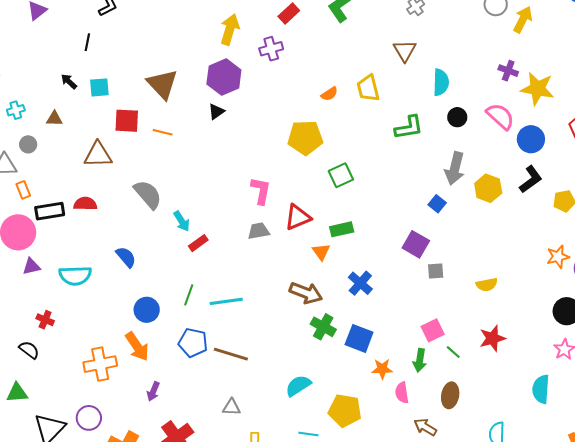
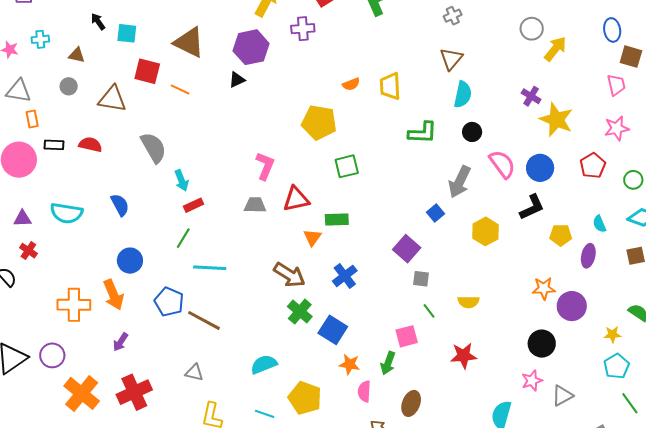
brown triangle: (405, 51) -> (451, 59), moved
brown triangle: (162, 84) -> (189, 42), turned -32
pink semicircle: (500, 116) -> (502, 164), moved
gray circle: (28, 144) -> (69, 86), moved
yellow hexagon: (488, 188) -> (486, 231), moved
black rectangle: (50, 211) -> (54, 145), size x0.7
purple triangle: (31, 267) -> (22, 219), moved
green line: (189, 295) -> (183, 238), moved
green line: (453, 352) -> (429, 311), moved

